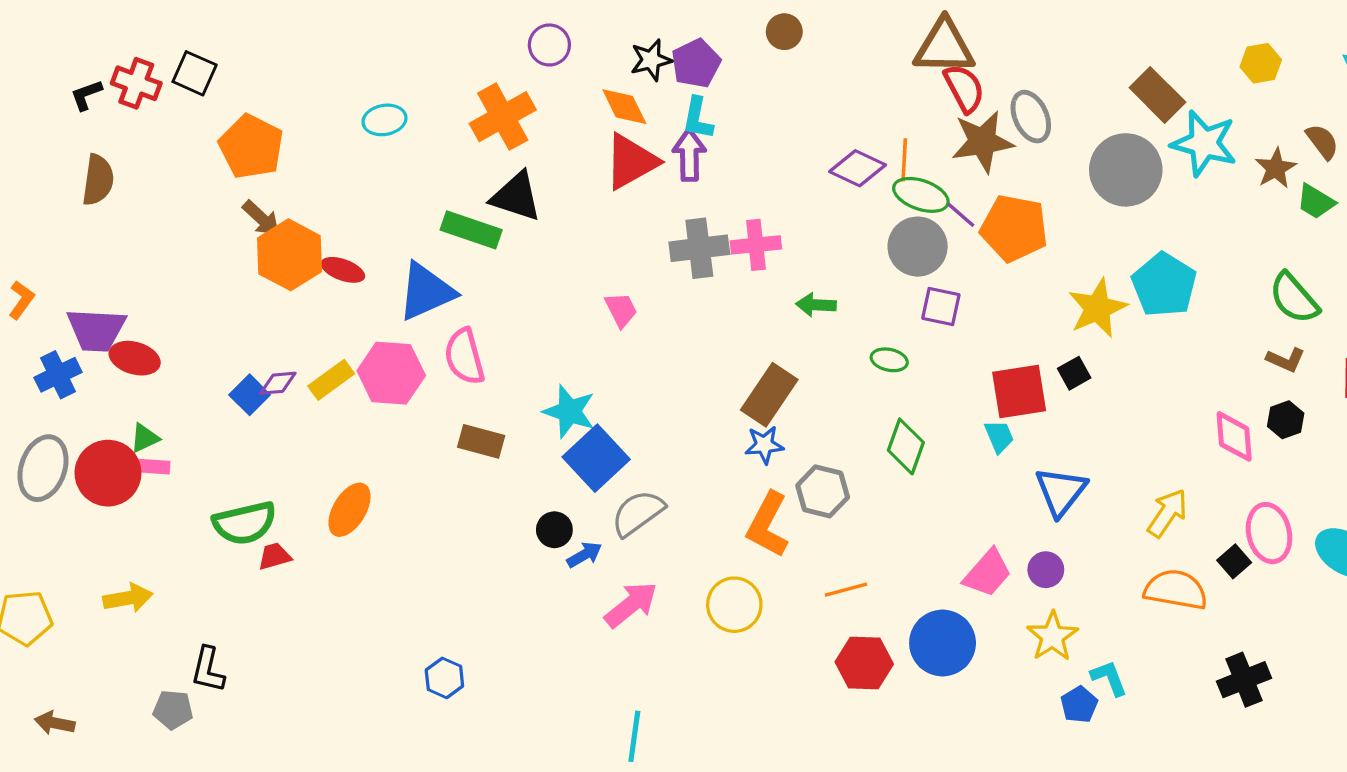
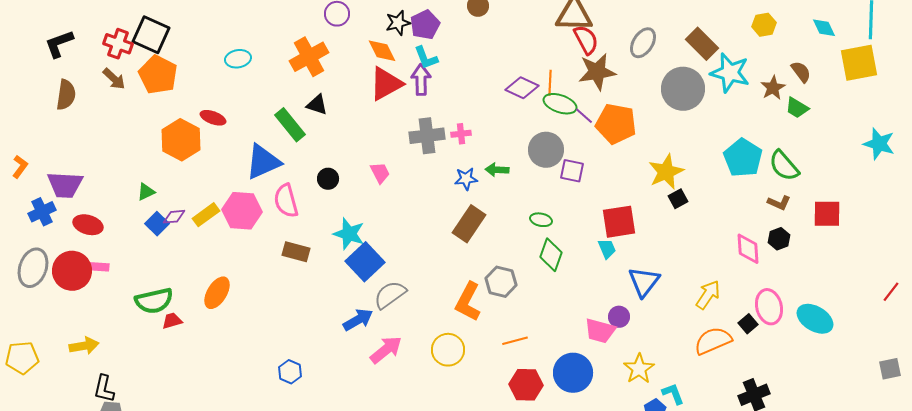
black square: (195, 73) -> (151, 35), moved, size x1.4
red cross: (136, 83) -> (118, 44), moved
black L-shape: (86, 95) -> (59, 44), size x1.5
gray ellipse: (1031, 117) -> (643, 43), moved, turned 56
cyan L-shape: (698, 118) -> (426, 58), turned -32
black triangle: (516, 197) -> (317, 105), size x0.7
brown arrow: (261, 218) -> (114, 79), moved
green rectangle: (471, 230) -> (290, 125), turned 32
pink cross: (756, 245) -> (461, 134), size x0.7
gray circle: (918, 247) -> (546, 150), moved
red ellipse: (343, 270) -> (213, 118), moved
cyan pentagon: (1164, 285) -> (743, 158), moved
red ellipse: (135, 358) -> (88, 225), moved
green ellipse: (889, 360) -> (541, 220), moved
black square: (1074, 373) -> (678, 199), moved
green triangle: (145, 438) -> (146, 192), moved
blue star: (764, 445) -> (466, 179), moved
black circle: (554, 530) -> (328, 179), moved
blue arrow: (584, 555) -> (358, 320), size x1.4
purple circle: (1046, 570) -> (619, 317), moved
pink trapezoid: (988, 573) -> (600, 331), turned 64
orange semicircle: (1176, 590) -> (713, 341), turned -33
black L-shape: (208, 670) -> (104, 389), moved
blue hexagon: (444, 678) -> (290, 372), moved

